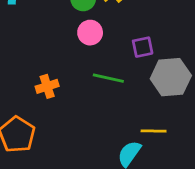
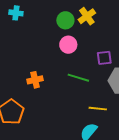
yellow line: (154, 131) -> (98, 109), moved

